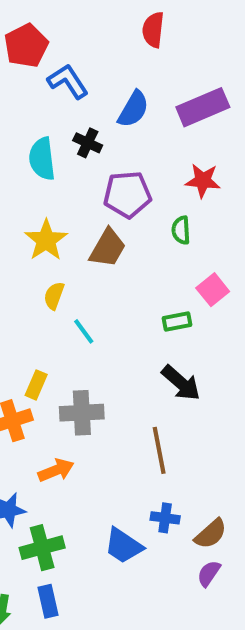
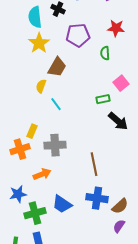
yellow star: (46, 240) -> (39, 43), moved
brown trapezoid: (108, 248) -> (57, 67), moved
black arrow: (181, 383) -> (118, 121), moved
blue cross: (165, 518) -> (97, 198), size x1.5
blue trapezoid: (123, 546) -> (62, 204), moved

